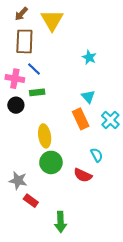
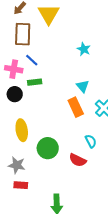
yellow ellipse: (45, 136) -> (22, 130), moved
red rectangle: (31, 201) -> (21, 185), moved, turned -32

